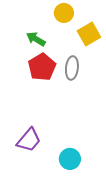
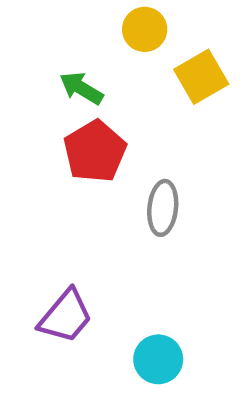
gray ellipse: (72, 68) -> (163, 208), moved

